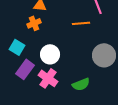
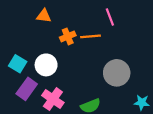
orange cross: (34, 23) -> (68, 36), moved
white circle: (50, 54) -> (46, 65), moved

